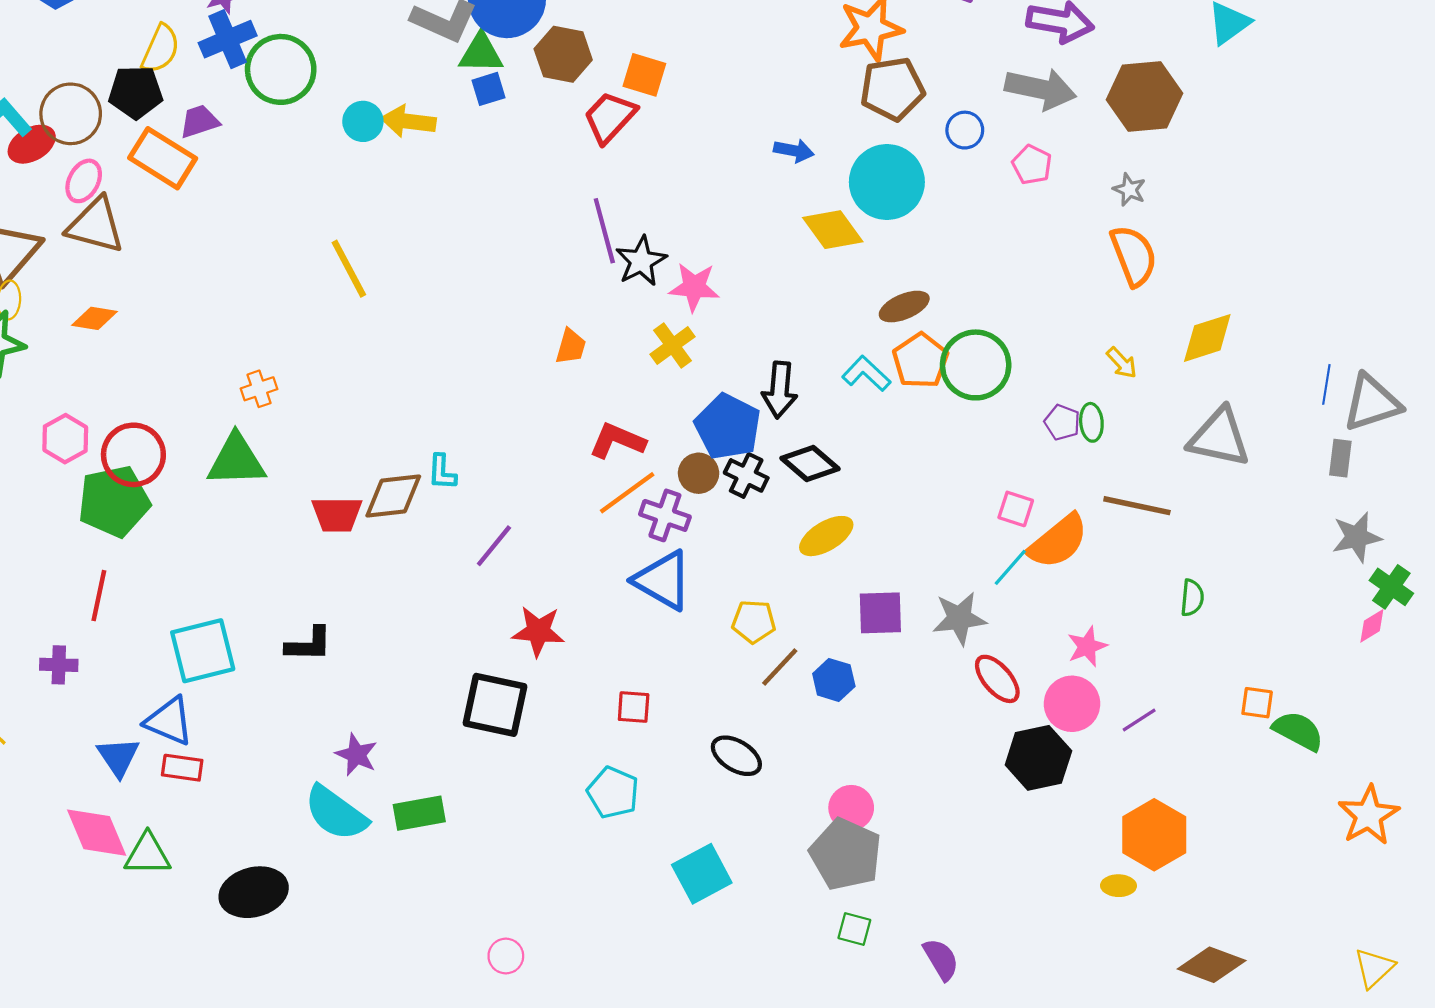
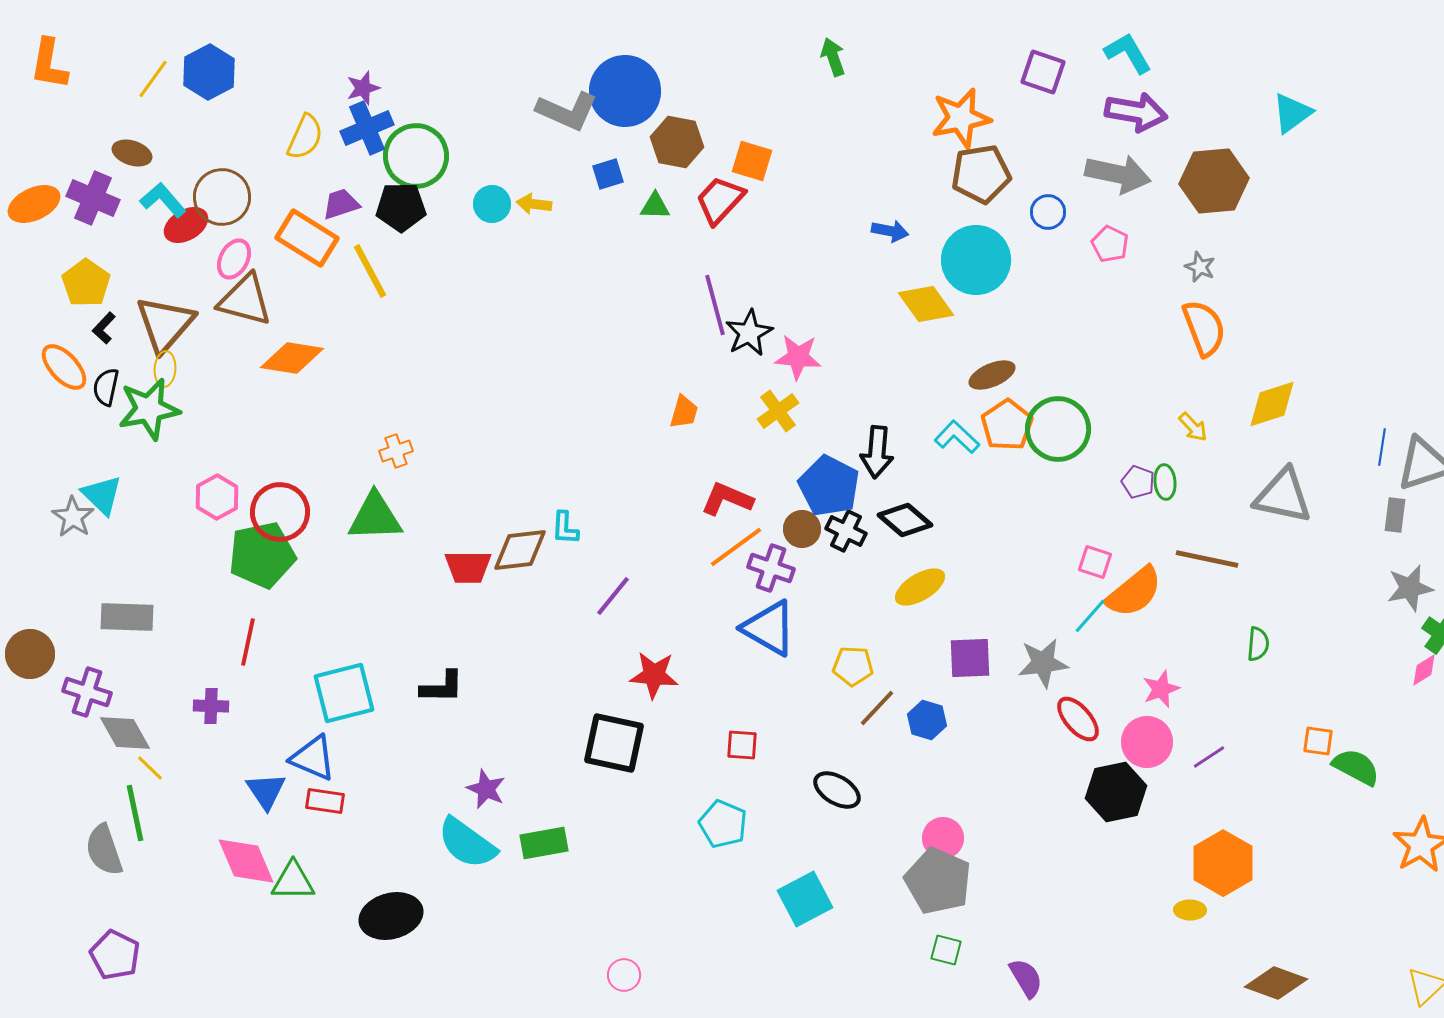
green triangle: (481, 53) -> (655, 206), moved, size x0.7
black pentagon: (136, 92) -> (401, 207), moved
yellow arrow: (408, 121) -> (534, 204), size x0.7
yellow line: (349, 269) -> (370, 271), moved
orange diamond: (94, 318) -> (292, 358), moved, size x1.5

